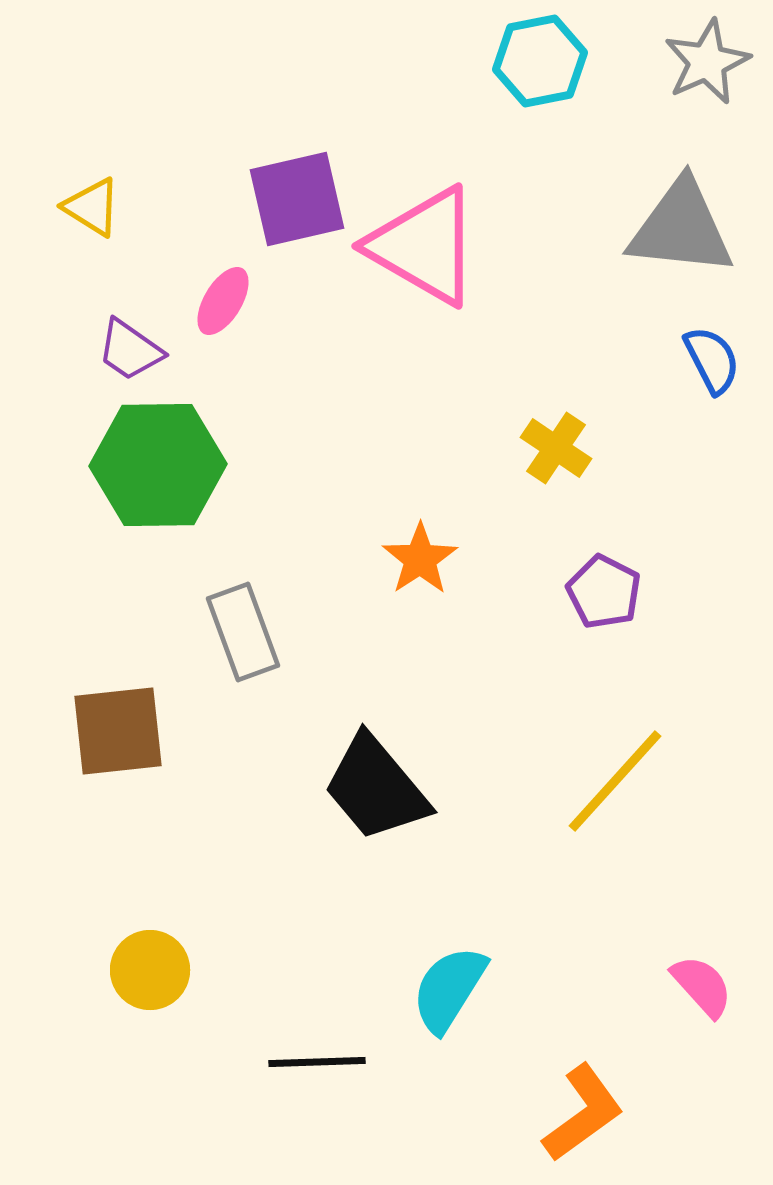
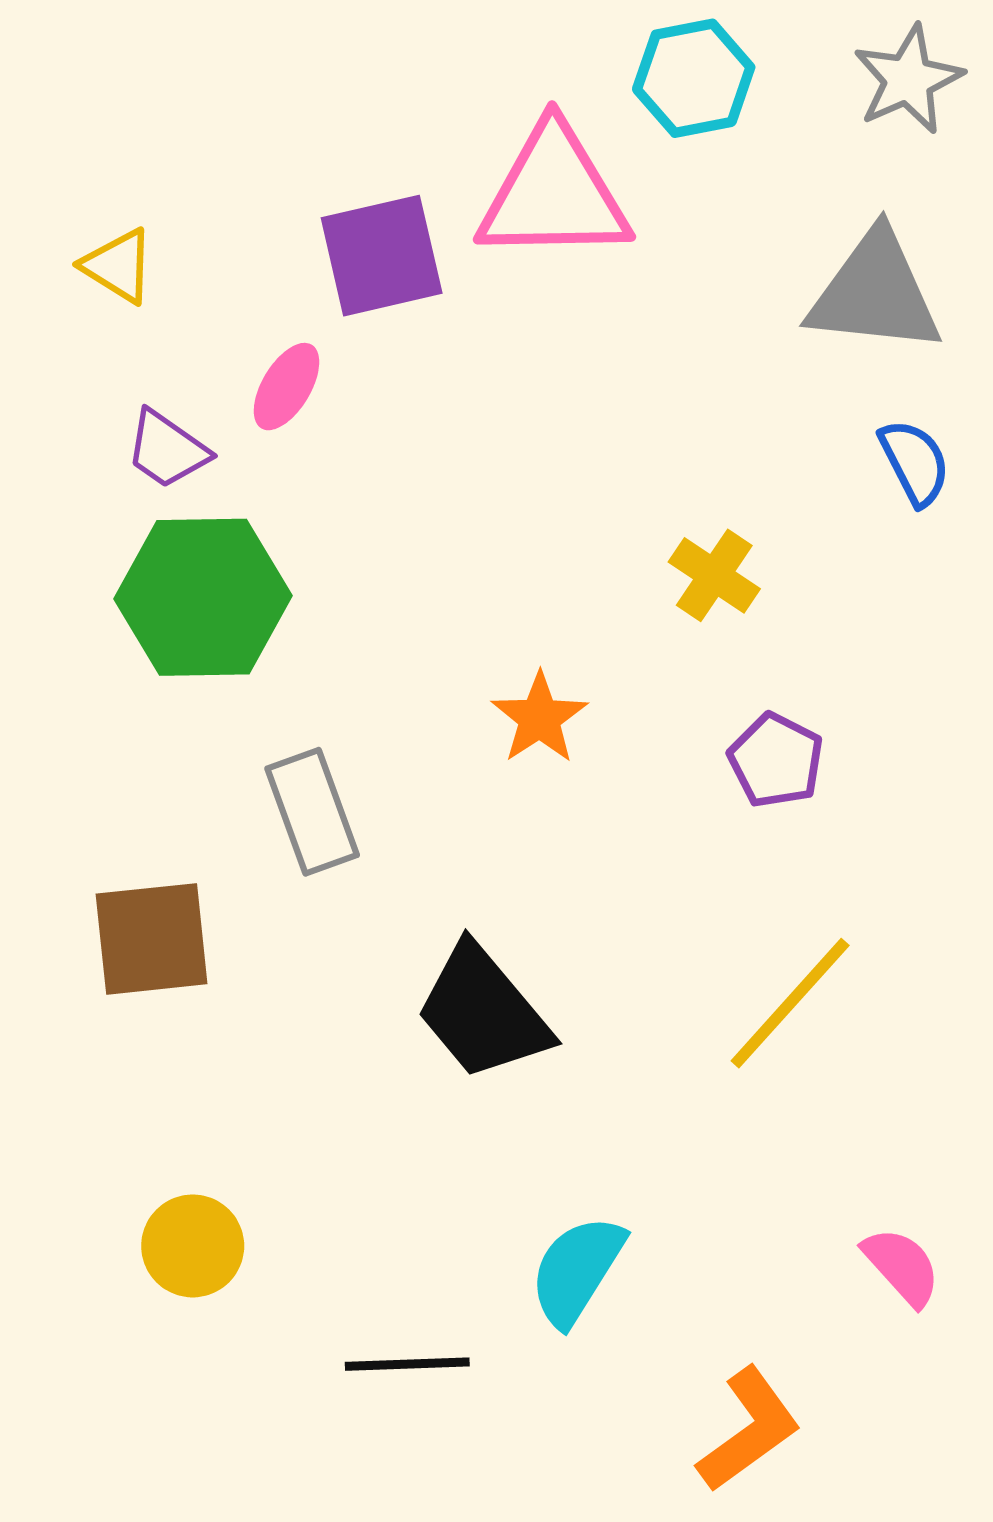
pink triangle: (424, 246) -> (554, 194), moved, turned -31

